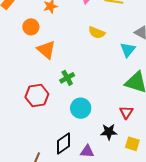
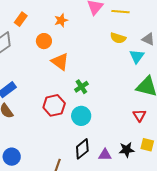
yellow semicircle: (97, 33) -> (118, 38), moved
cyan circle: (81, 108) -> (81, 116), moved
black star: (109, 132) -> (127, 150), moved

